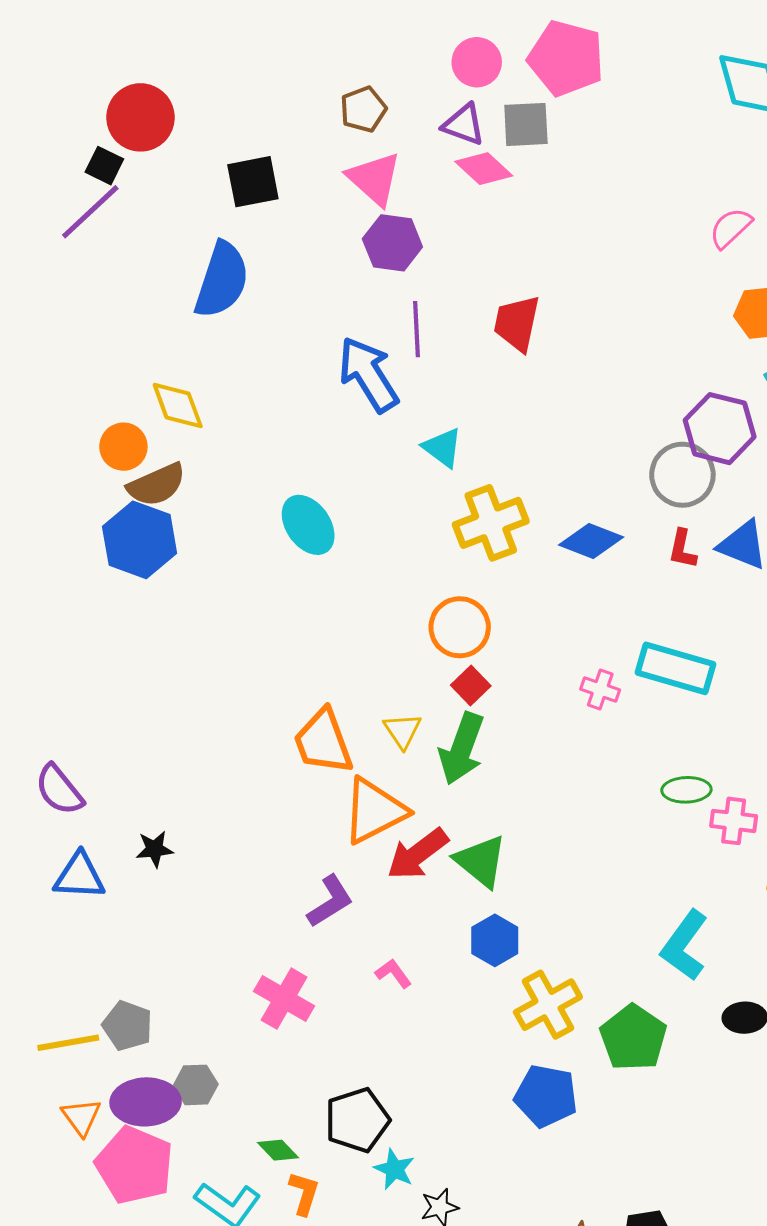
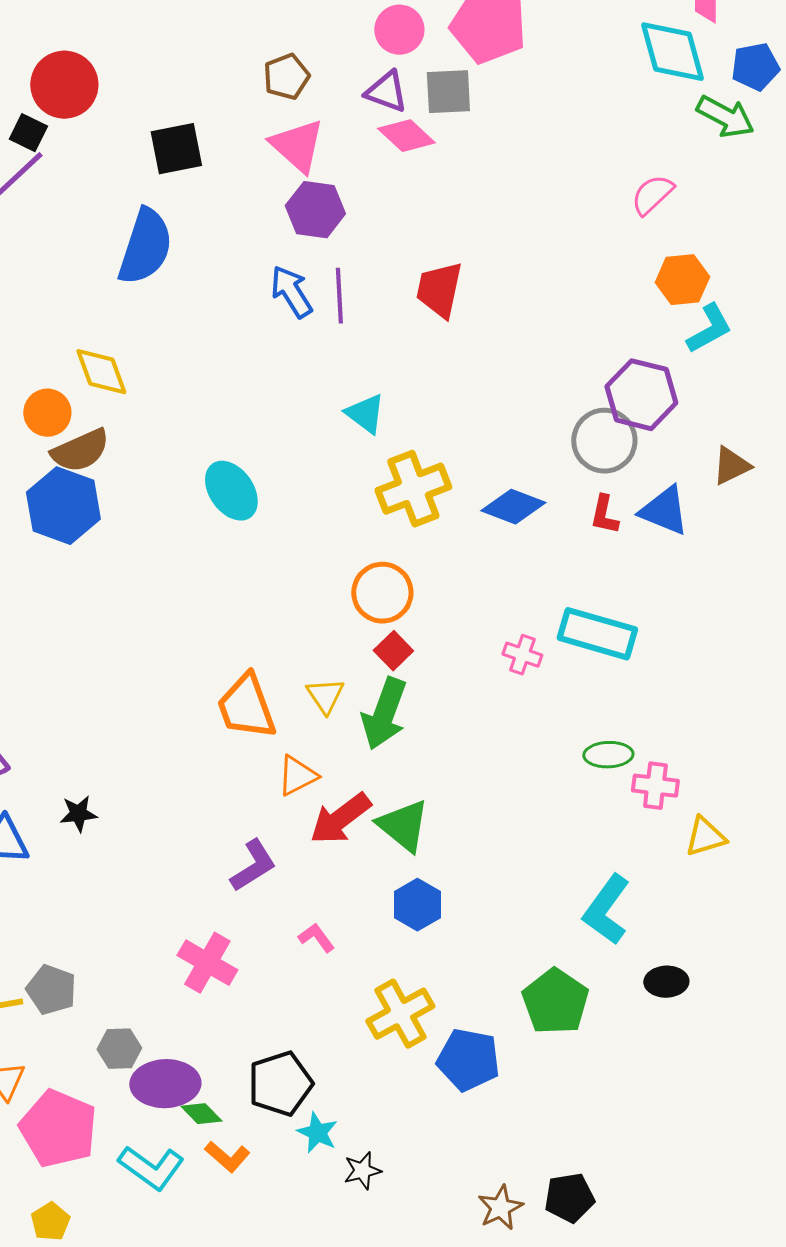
blue arrow: (368, 374) -> (291, 292), moved, size x0.7
orange triangle: (374, 811) -> (297, 776), size x0.6
yellow cross: (548, 1005) -> (400, 1014), moved
purple ellipse: (146, 1102) -> (165, 1084), moved
orange L-shape: (304, 1193) -> (227, 1157), turned 114

